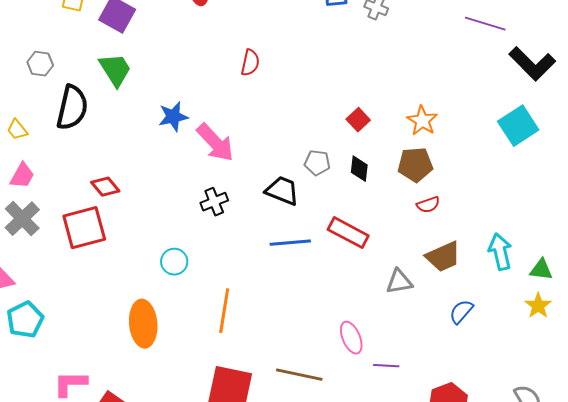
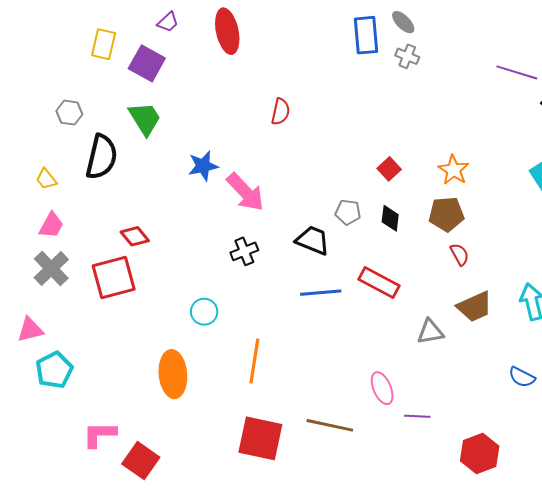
red semicircle: (428, 205) -> (460, 254), turned -100
blue semicircle: (461, 312) -> (522, 377), moved, turned -104

